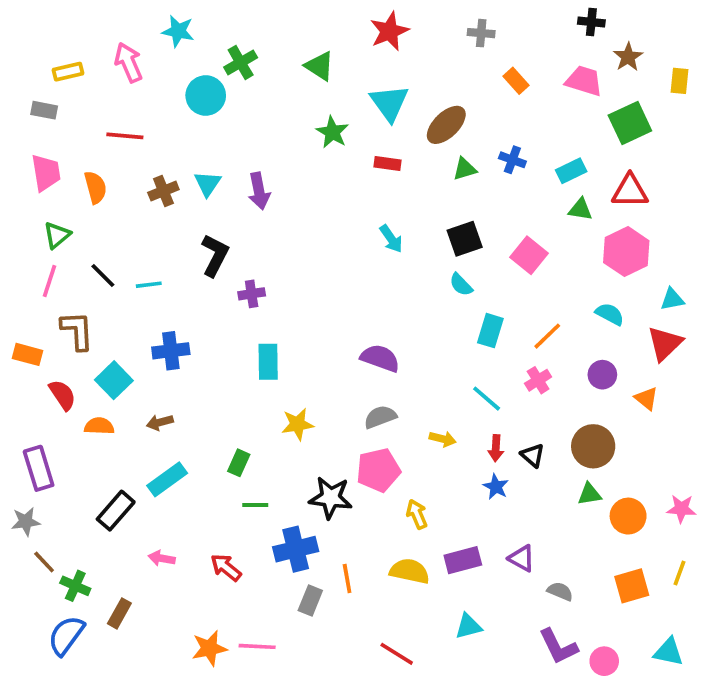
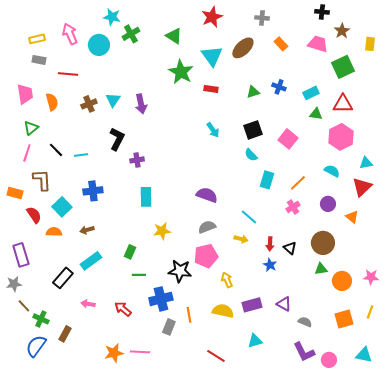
cyan star: (178, 31) -> (112, 17), moved
cyan circle: (206, 95) -> (99, 45), moved
gray rectangle: (44, 110) -> (39, 60), moved
brown ellipse: (446, 125) -> (243, 48), moved
green star: (332, 132) -> (181, 72), size x1.4
cyan line: (487, 399) -> (249, 217), moved

